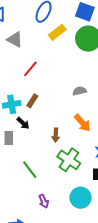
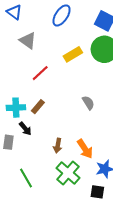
yellow rectangle: (57, 32) -> (73, 54), moved
gray semicircle: (80, 91) -> (88, 103), turned 64
orange arrow: (82, 123) -> (85, 149), moved

